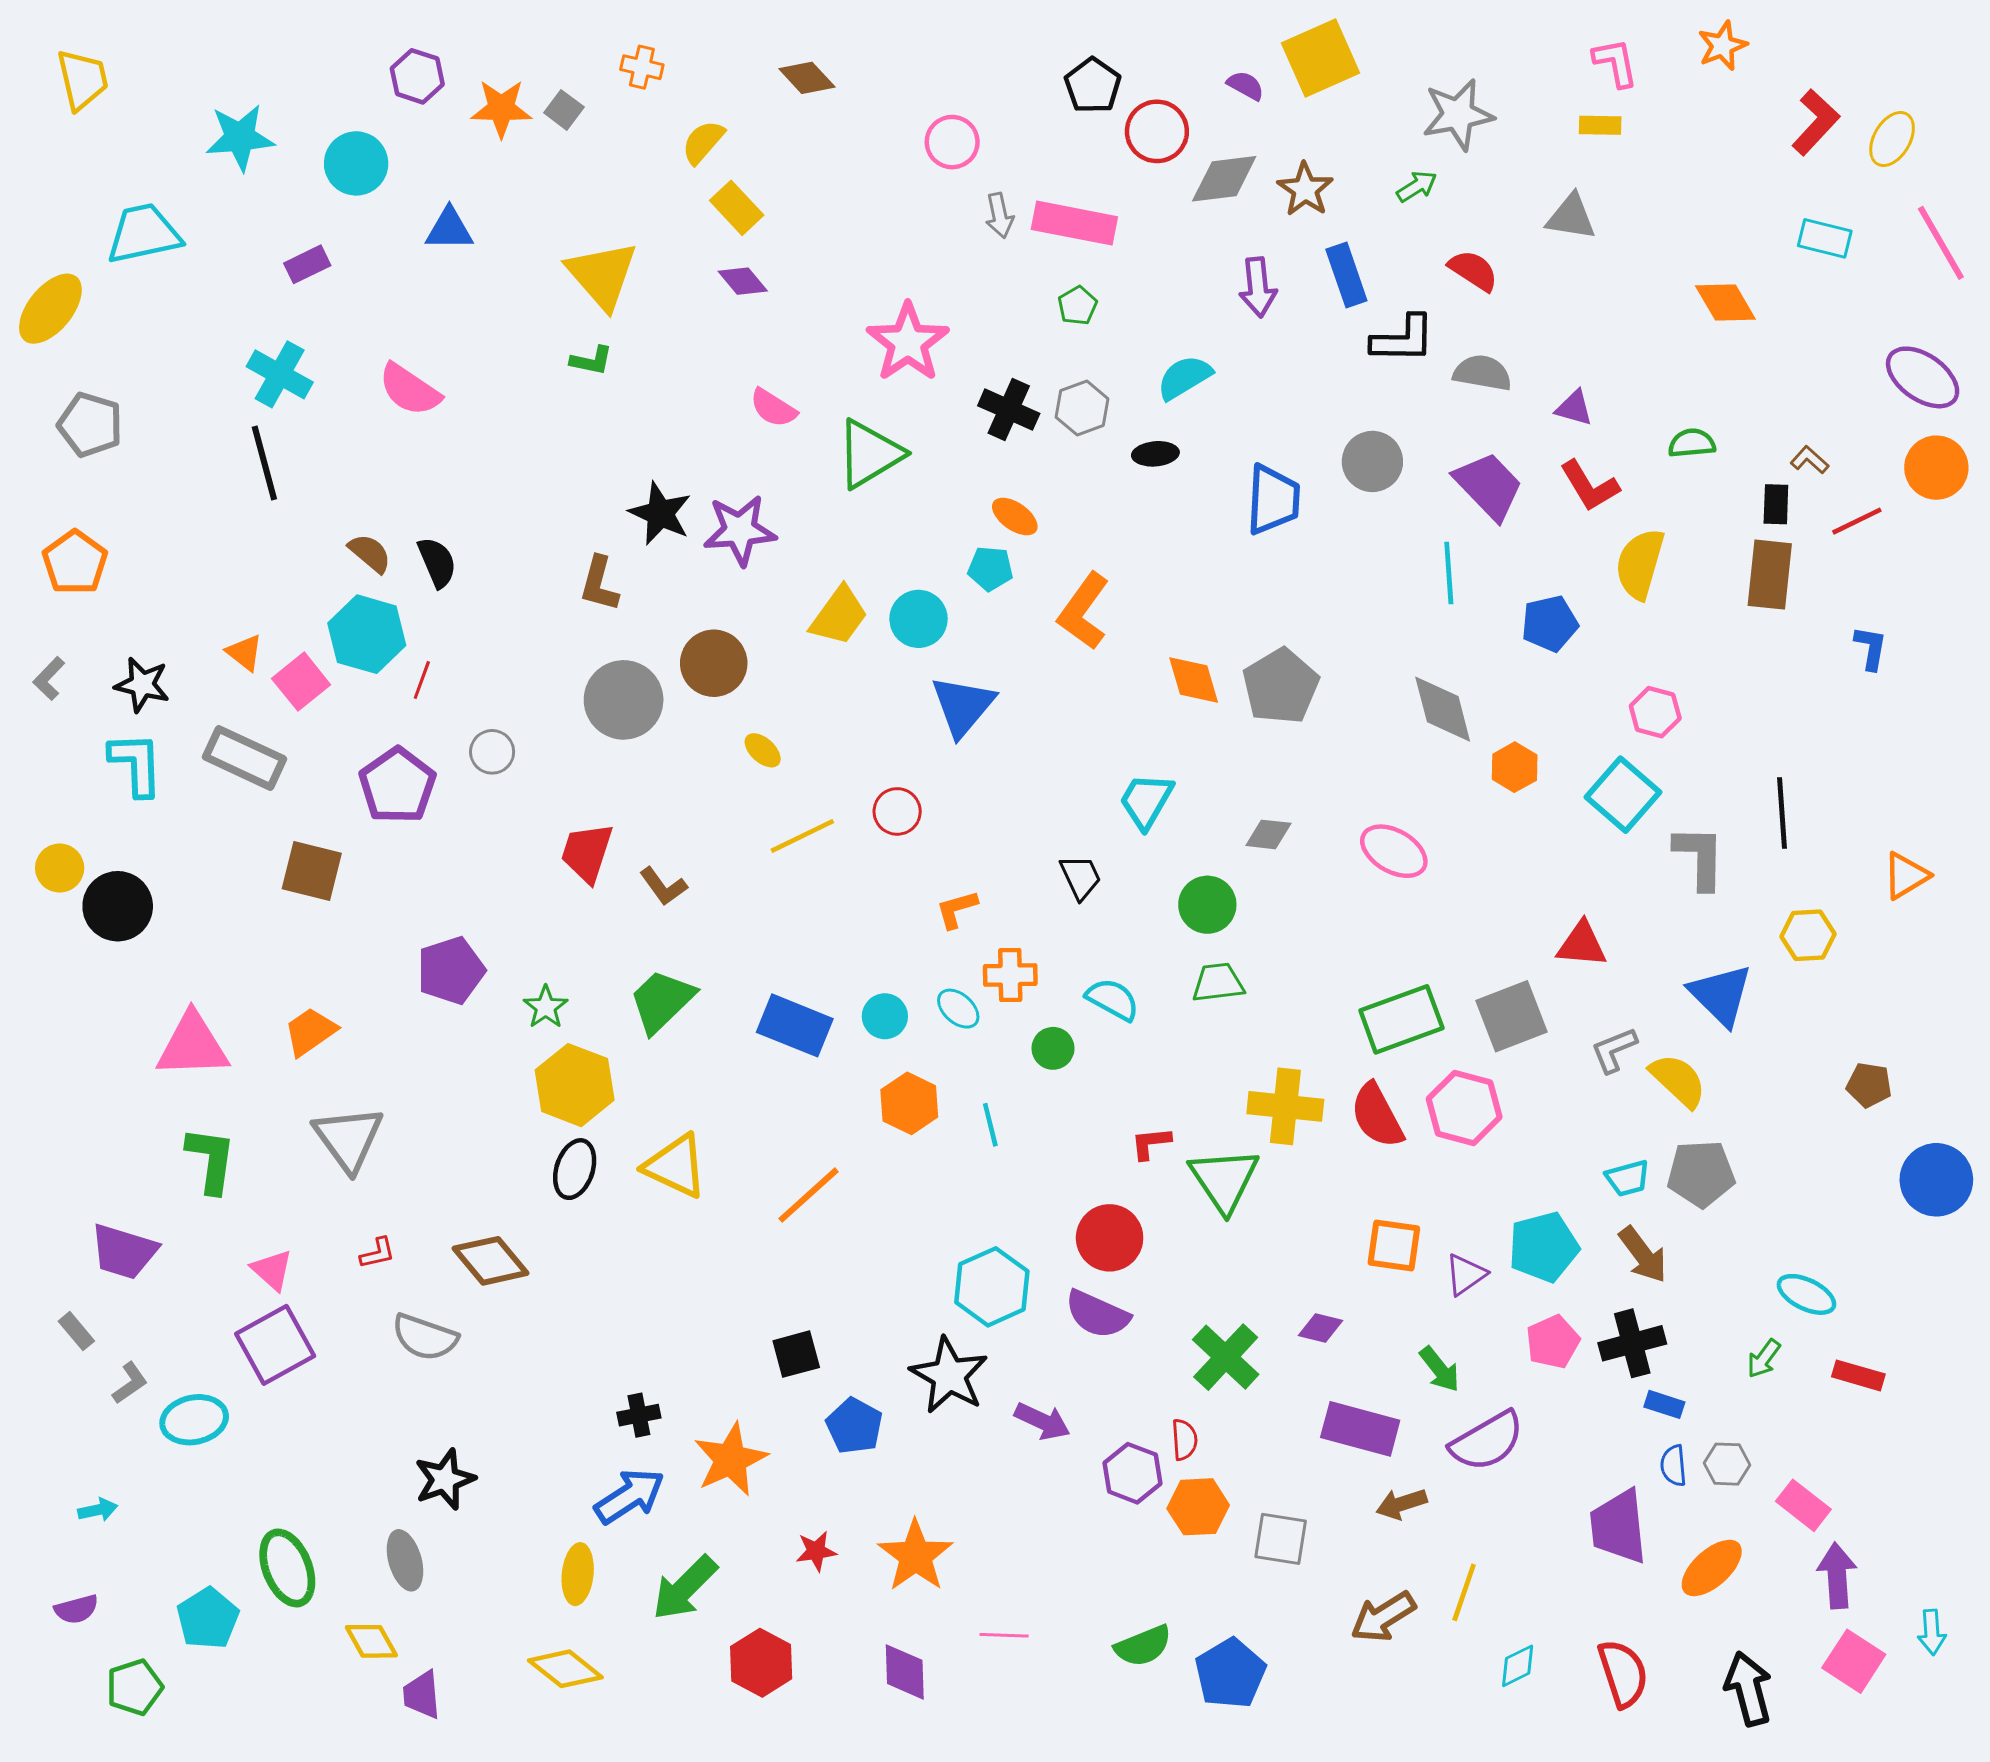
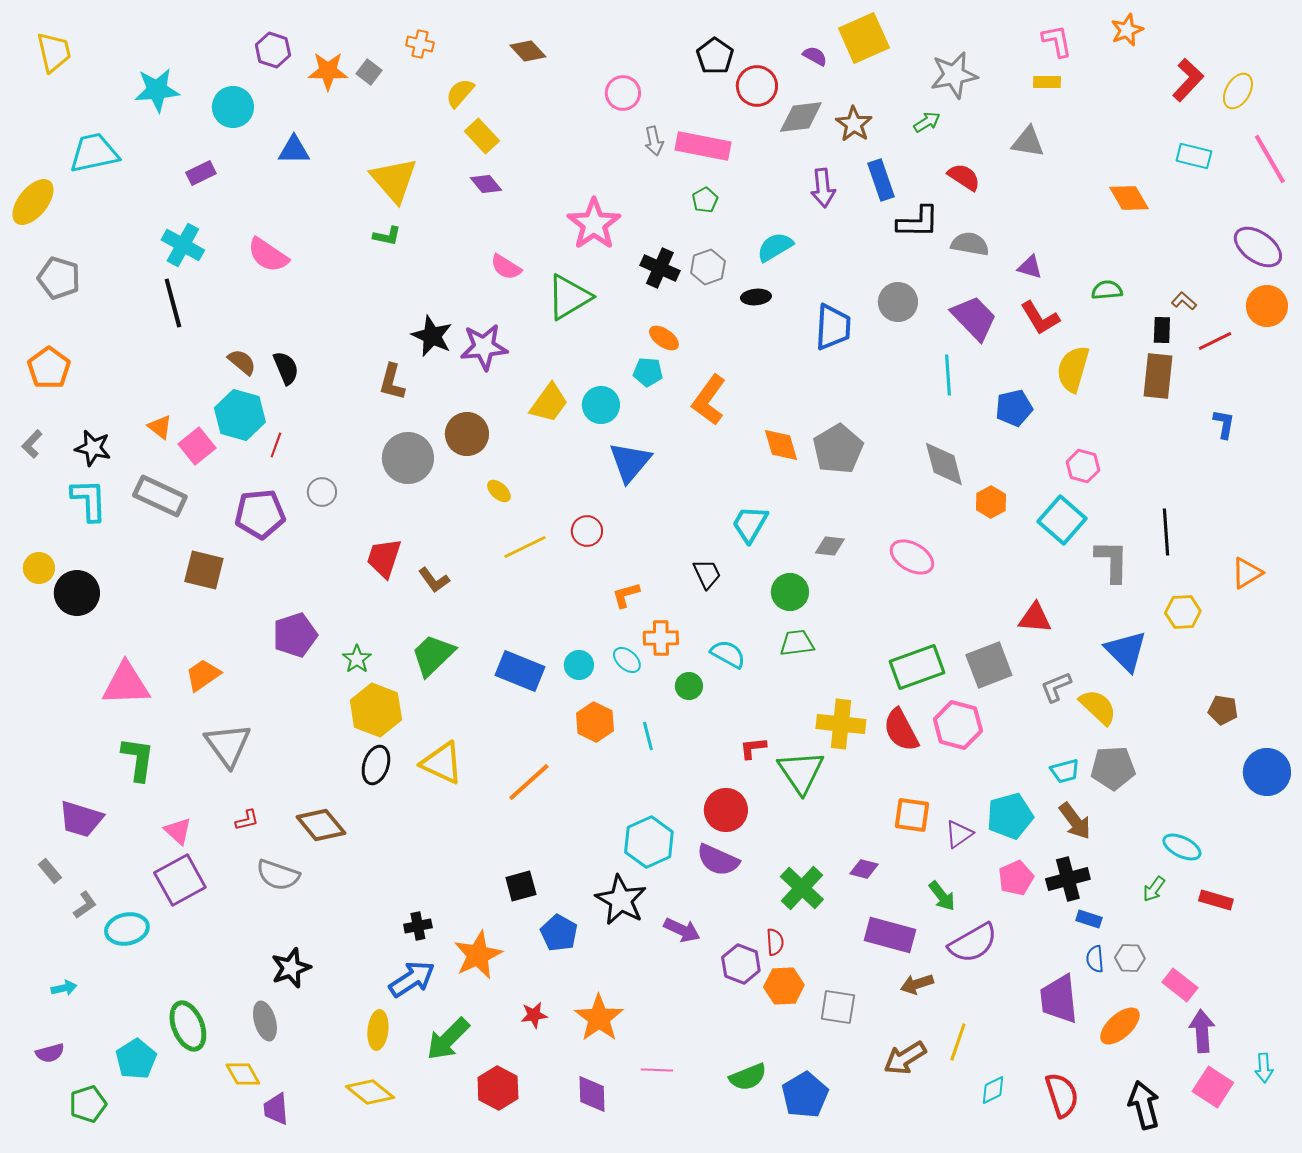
purple pentagon: (397, 785) -> (260, 514), turned 30

